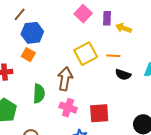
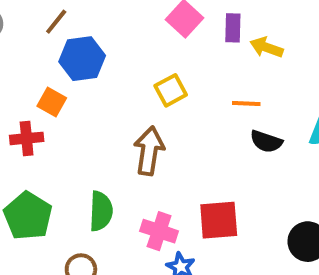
yellow square: (86, 54) -> (171, 90), moved, size x0.7
orange square: (28, 55) -> (52, 102), moved
green semicircle: (39, 94) -> (101, 211), moved
pink cross: (68, 108) -> (159, 231), moved

